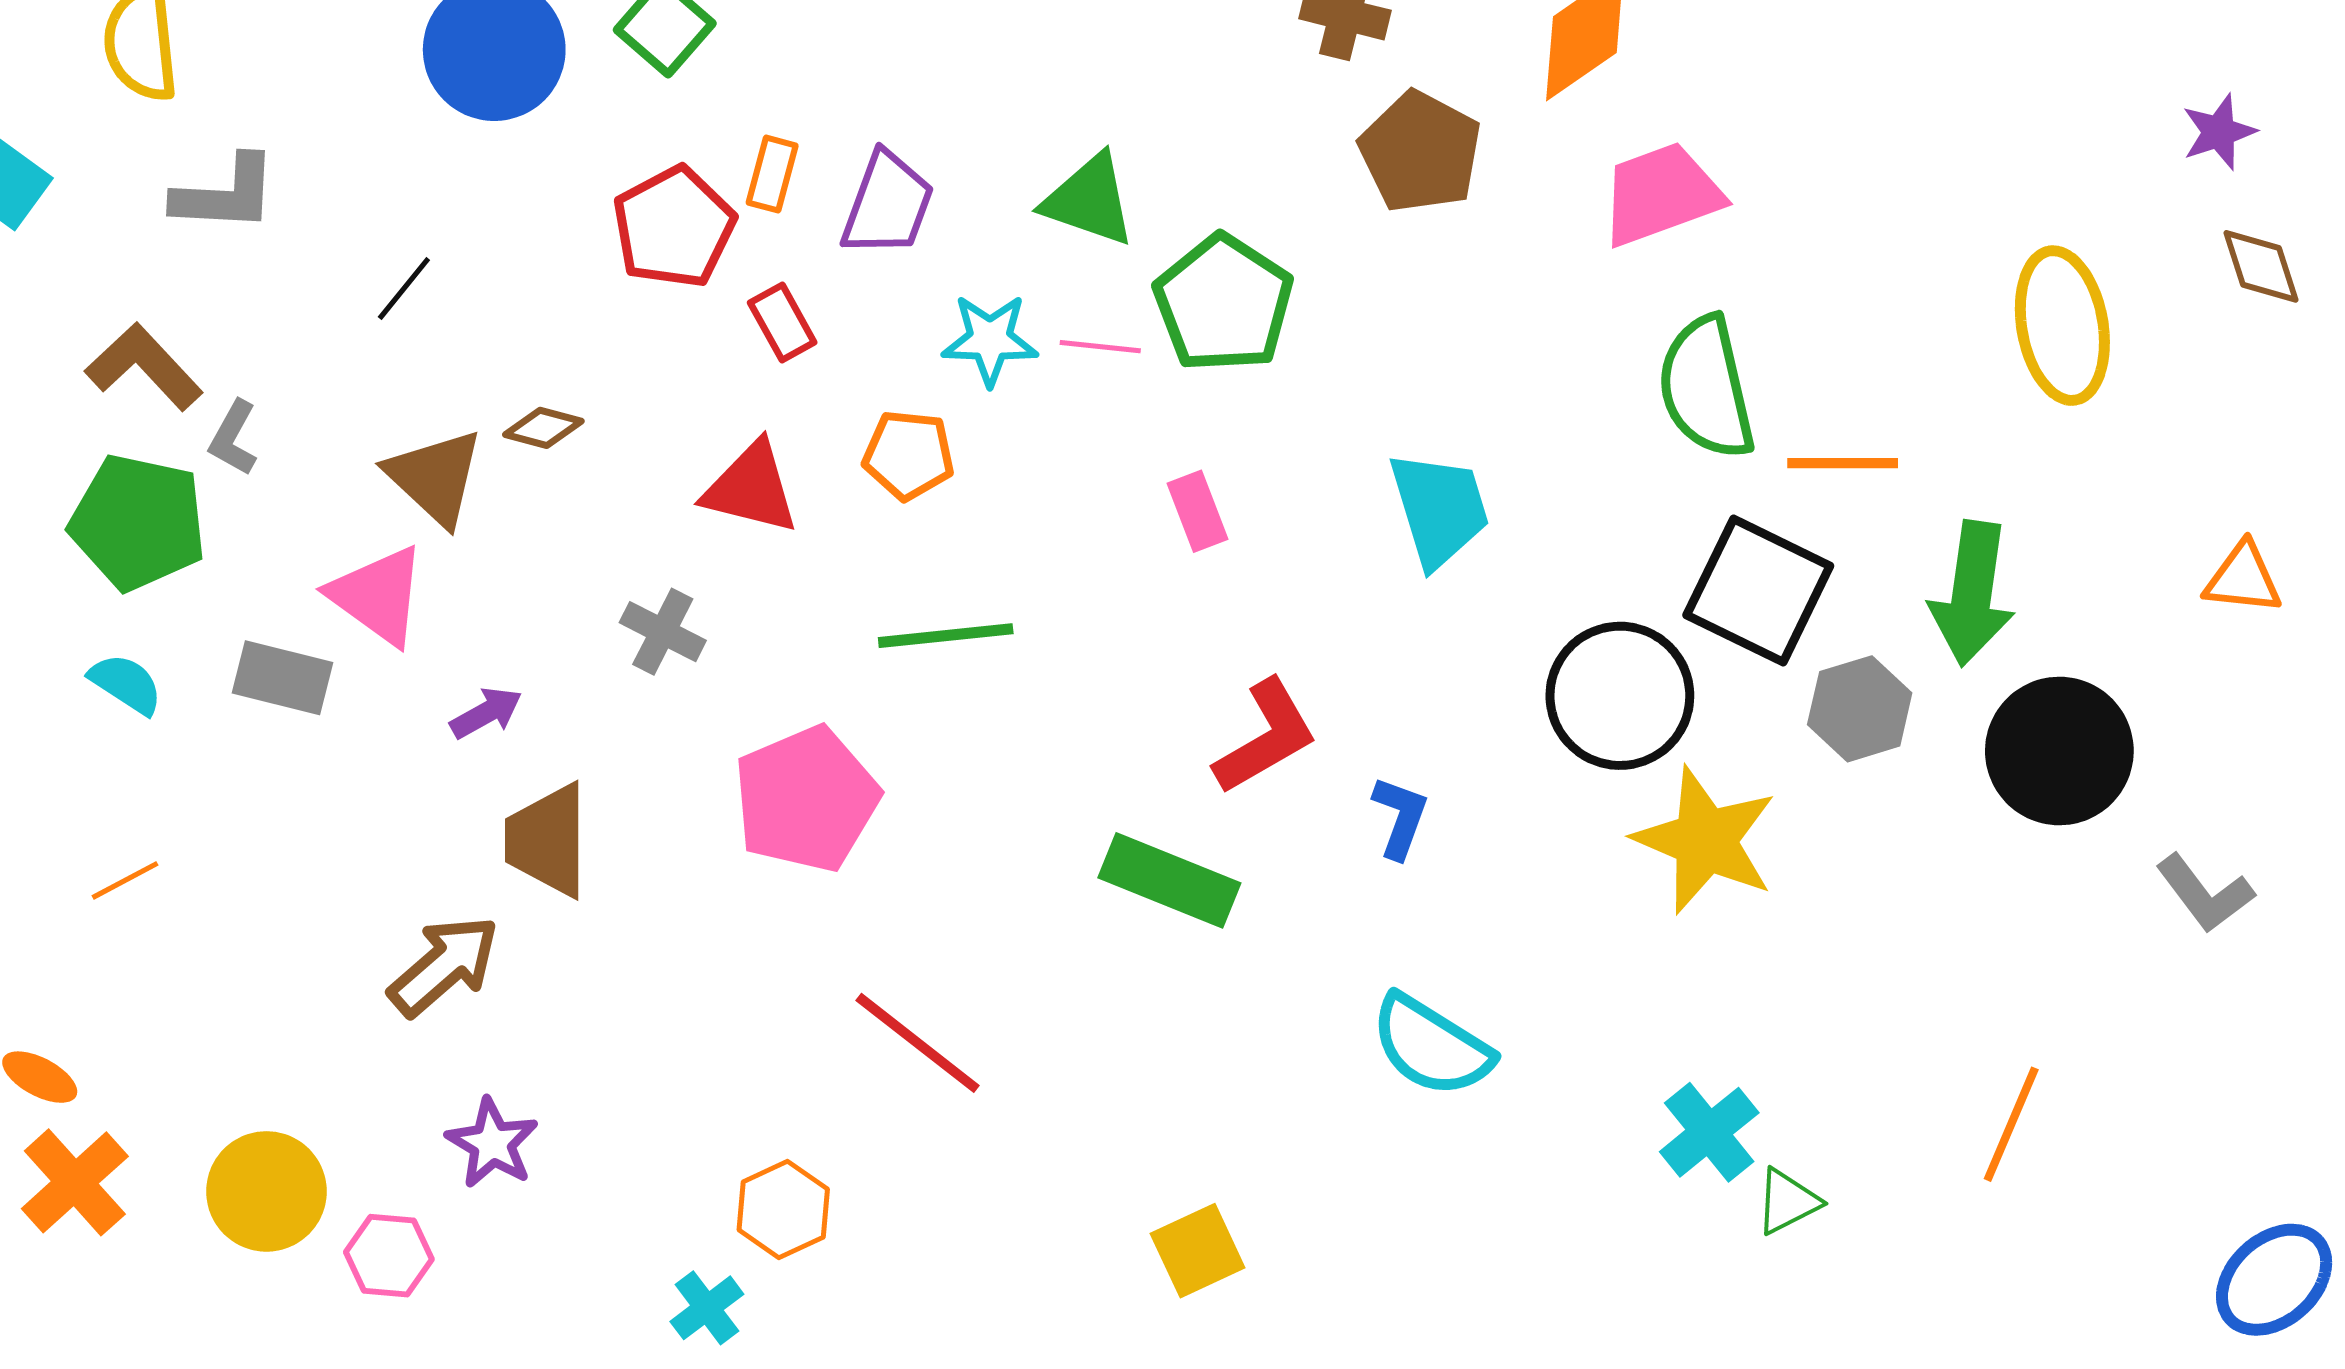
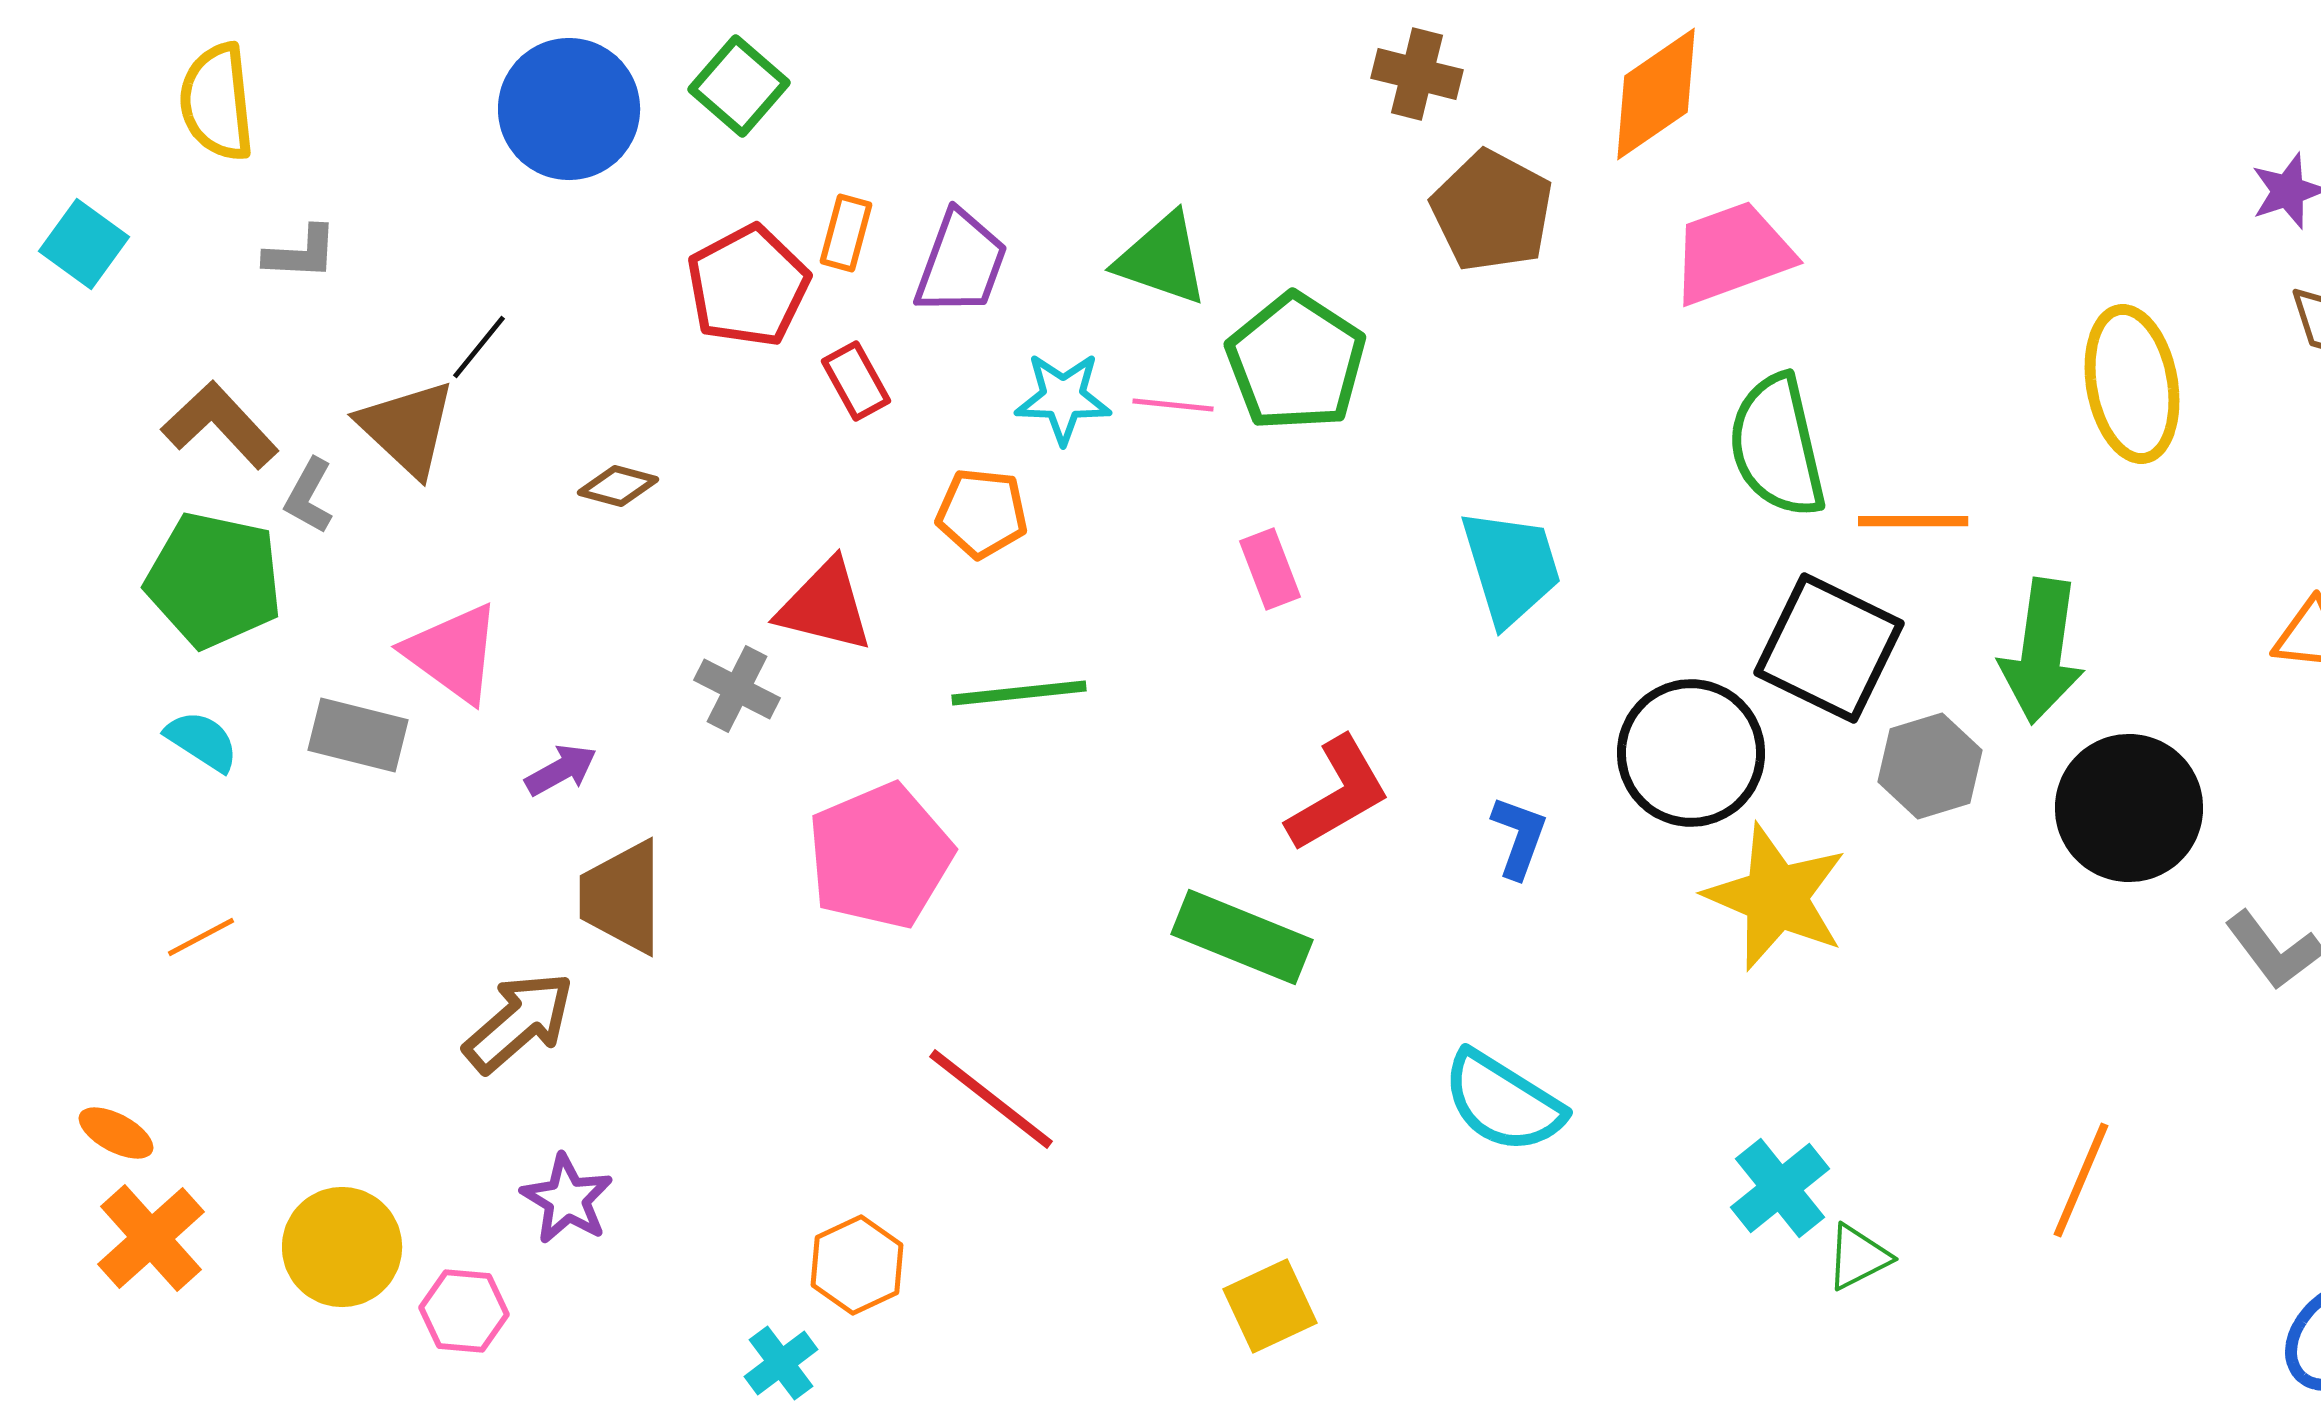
gray L-shape: (225, 194) -> (301, 253), size x0.7
brown triangle: (435, 477) -> (407, 428), moved
red triangle: (751, 488) -> (825, 606), moved
blue L-shape: (1400, 817) -> (1519, 837), moved

